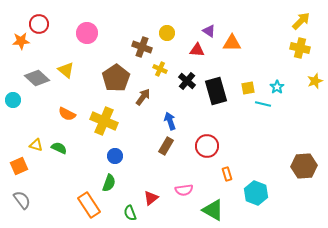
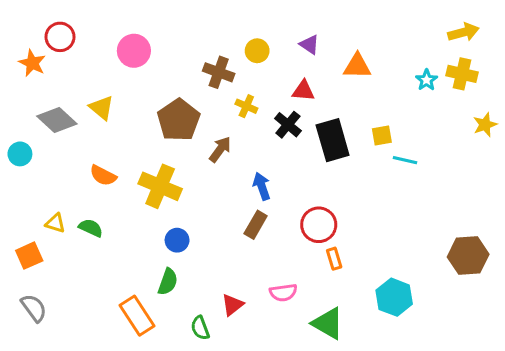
yellow arrow: (301, 21) -> (463, 32), turned 30
purple triangle: (209, 31) -> (309, 45), moved
orange star: (21, 41) -> (32, 63), turned 30
red triangle: (197, 50) -> (303, 91), moved
cyan star: (277, 87) -> (427, 80), moved
orange rectangle: (227, 174) -> (334, 259), moved

